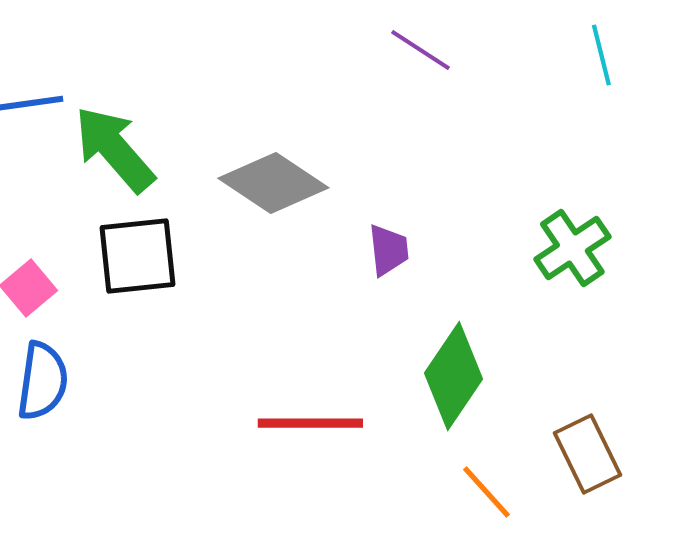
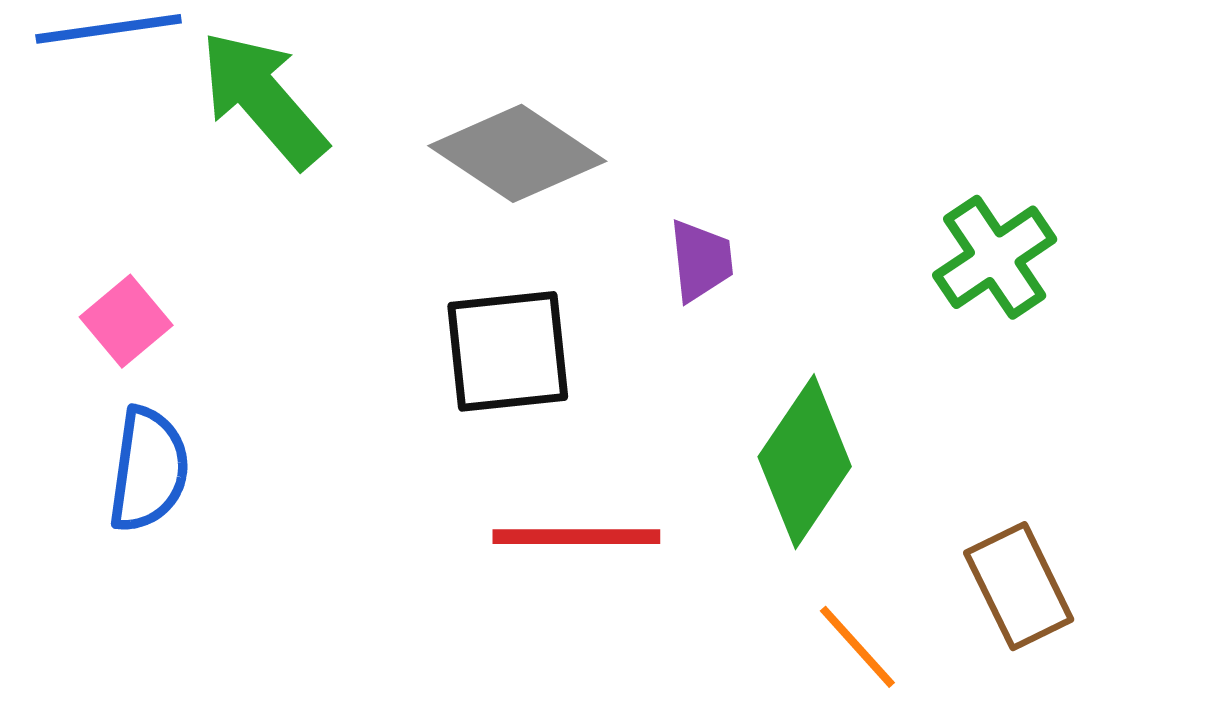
black square: (137, 256) -> (508, 351), moved

